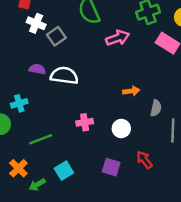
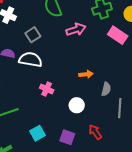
gray square: (56, 36) -> (33, 35), moved
pink cross: (85, 122) -> (47, 89), moved, turned 32
cyan square: (64, 171) -> (38, 133), moved

